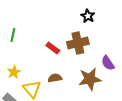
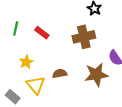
red rectangle: (53, 48) -> (42, 33), moved
yellow star: (14, 72) -> (26, 62), moved

